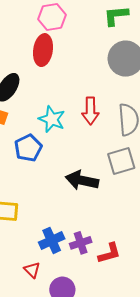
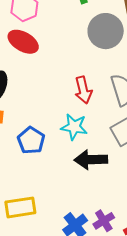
red ellipse: (43, 50) -> (23, 42), turned -56
cyan star: (52, 119) -> (74, 127), moved

